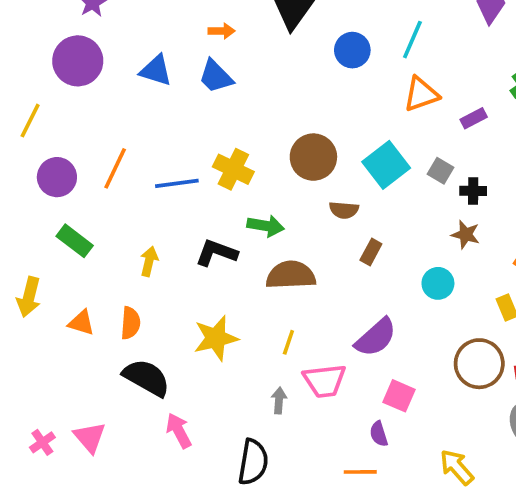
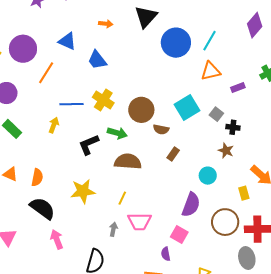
blue circle: (352, 50) -> (176, 43), size x1.5
purple circle: (78, 61) -> (23, 49), moved
blue trapezoid: (216, 76) -> (97, 60), moved
brown circle: (313, 157) -> (141, 110), moved
orange line: (115, 168) -> (46, 73), moved
black L-shape: (216, 253) -> (89, 145), turned -50
yellow arrow: (149, 261) -> (54, 125), moved
purple semicircle: (376, 337) -> (191, 205), moved, turned -35

